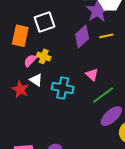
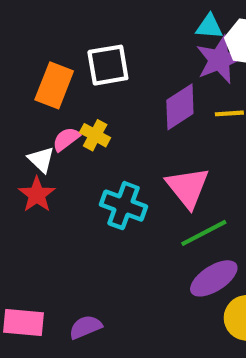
pink triangle: (92, 74) -> (188, 187), size x1.6
white triangle: (36, 80) -> (41, 160), moved

